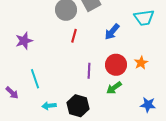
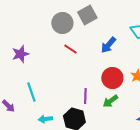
red line: (74, 36) -> (70, 49), turned -72
purple line: (89, 71) -> (85, 96), moved

